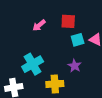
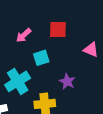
cyan square: (78, 40) -> (41, 58), moved

